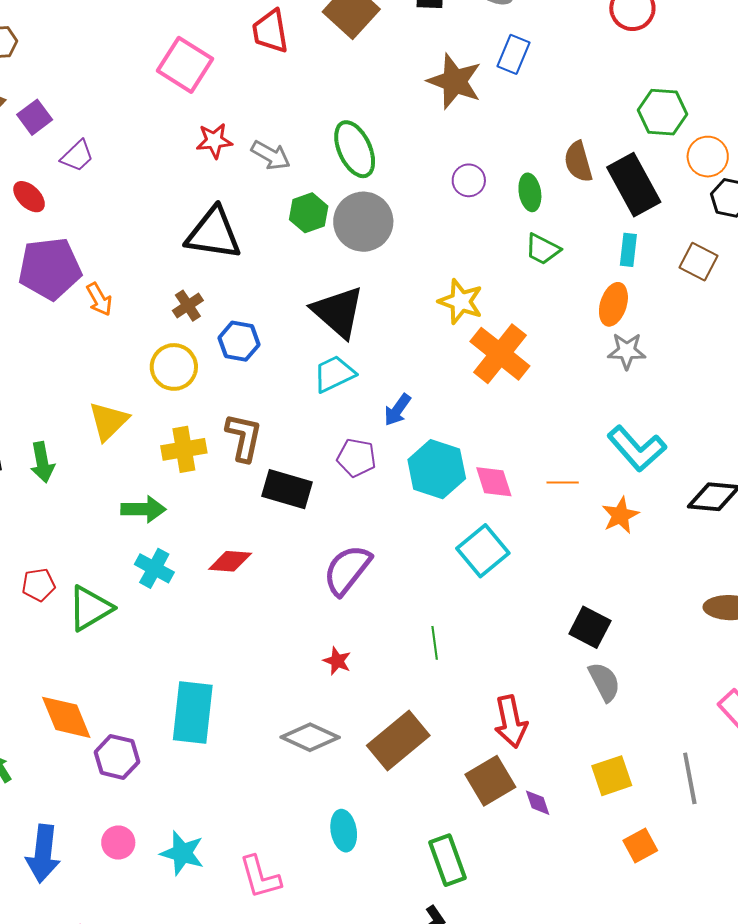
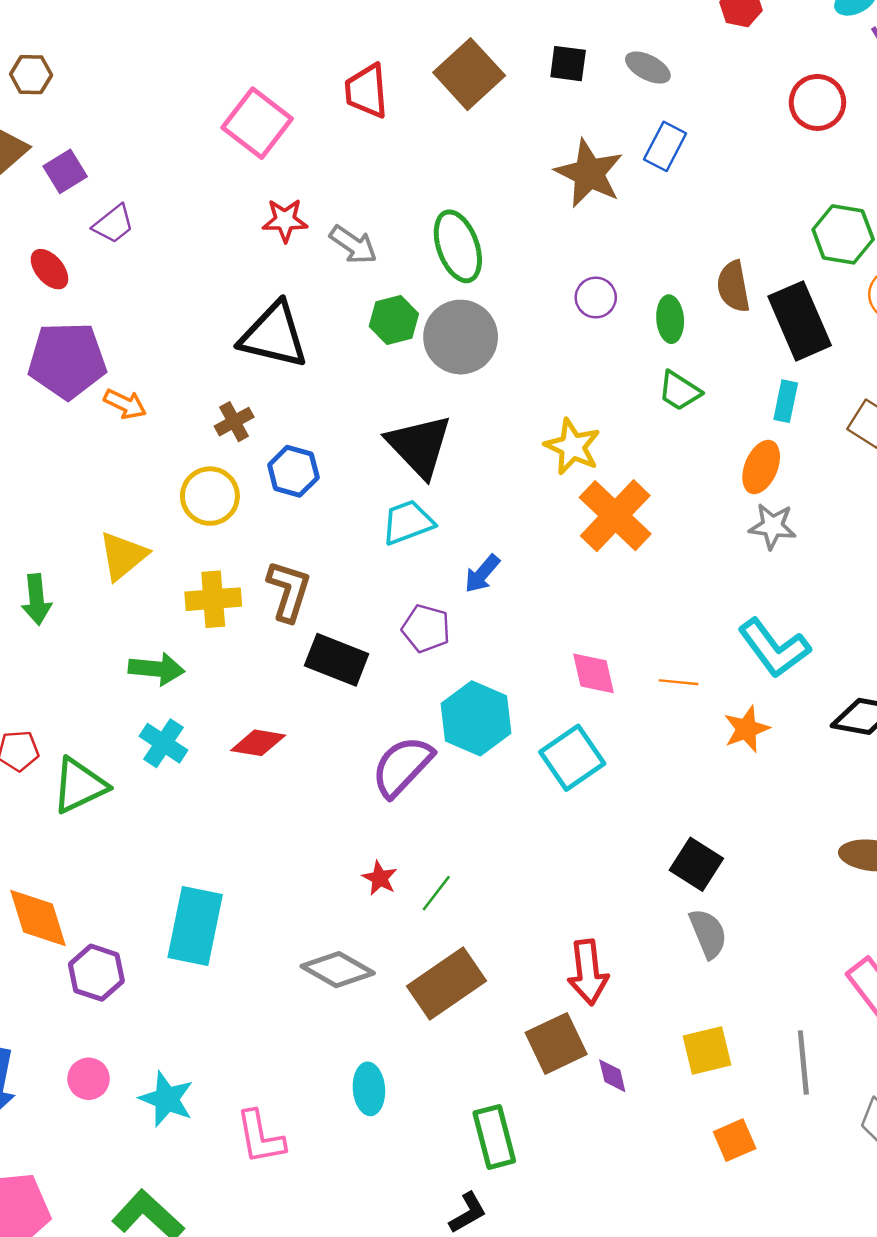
orange arrow: (99, 299) -> (125, 404), turned -40
cyan hexagon: (437, 469) -> (476, 718), moved
green line: (435, 643) -> (436, 893), moved, turned 40

